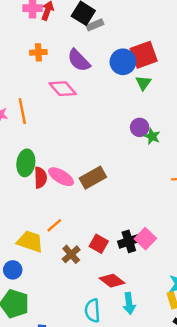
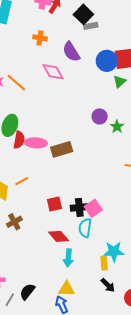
orange line: (22, 111) -> (16, 83), turned -50
purple circle: (140, 127) -> (100, 116), moved
pink ellipse: (61, 177) -> (36, 143), turned -40
red square: (99, 244) -> (54, 204), turned 35
brown cross: (71, 254) -> (14, 222), moved
cyan semicircle: (92, 311) -> (85, 228), moved

